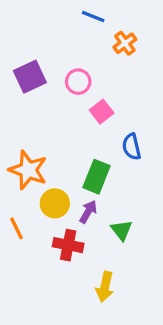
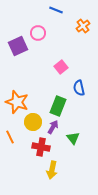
orange cross: (125, 43) -> (83, 26), moved
pink circle: (78, 82) -> (38, 33), moved
yellow arrow: (105, 287) -> (52, 170), moved

